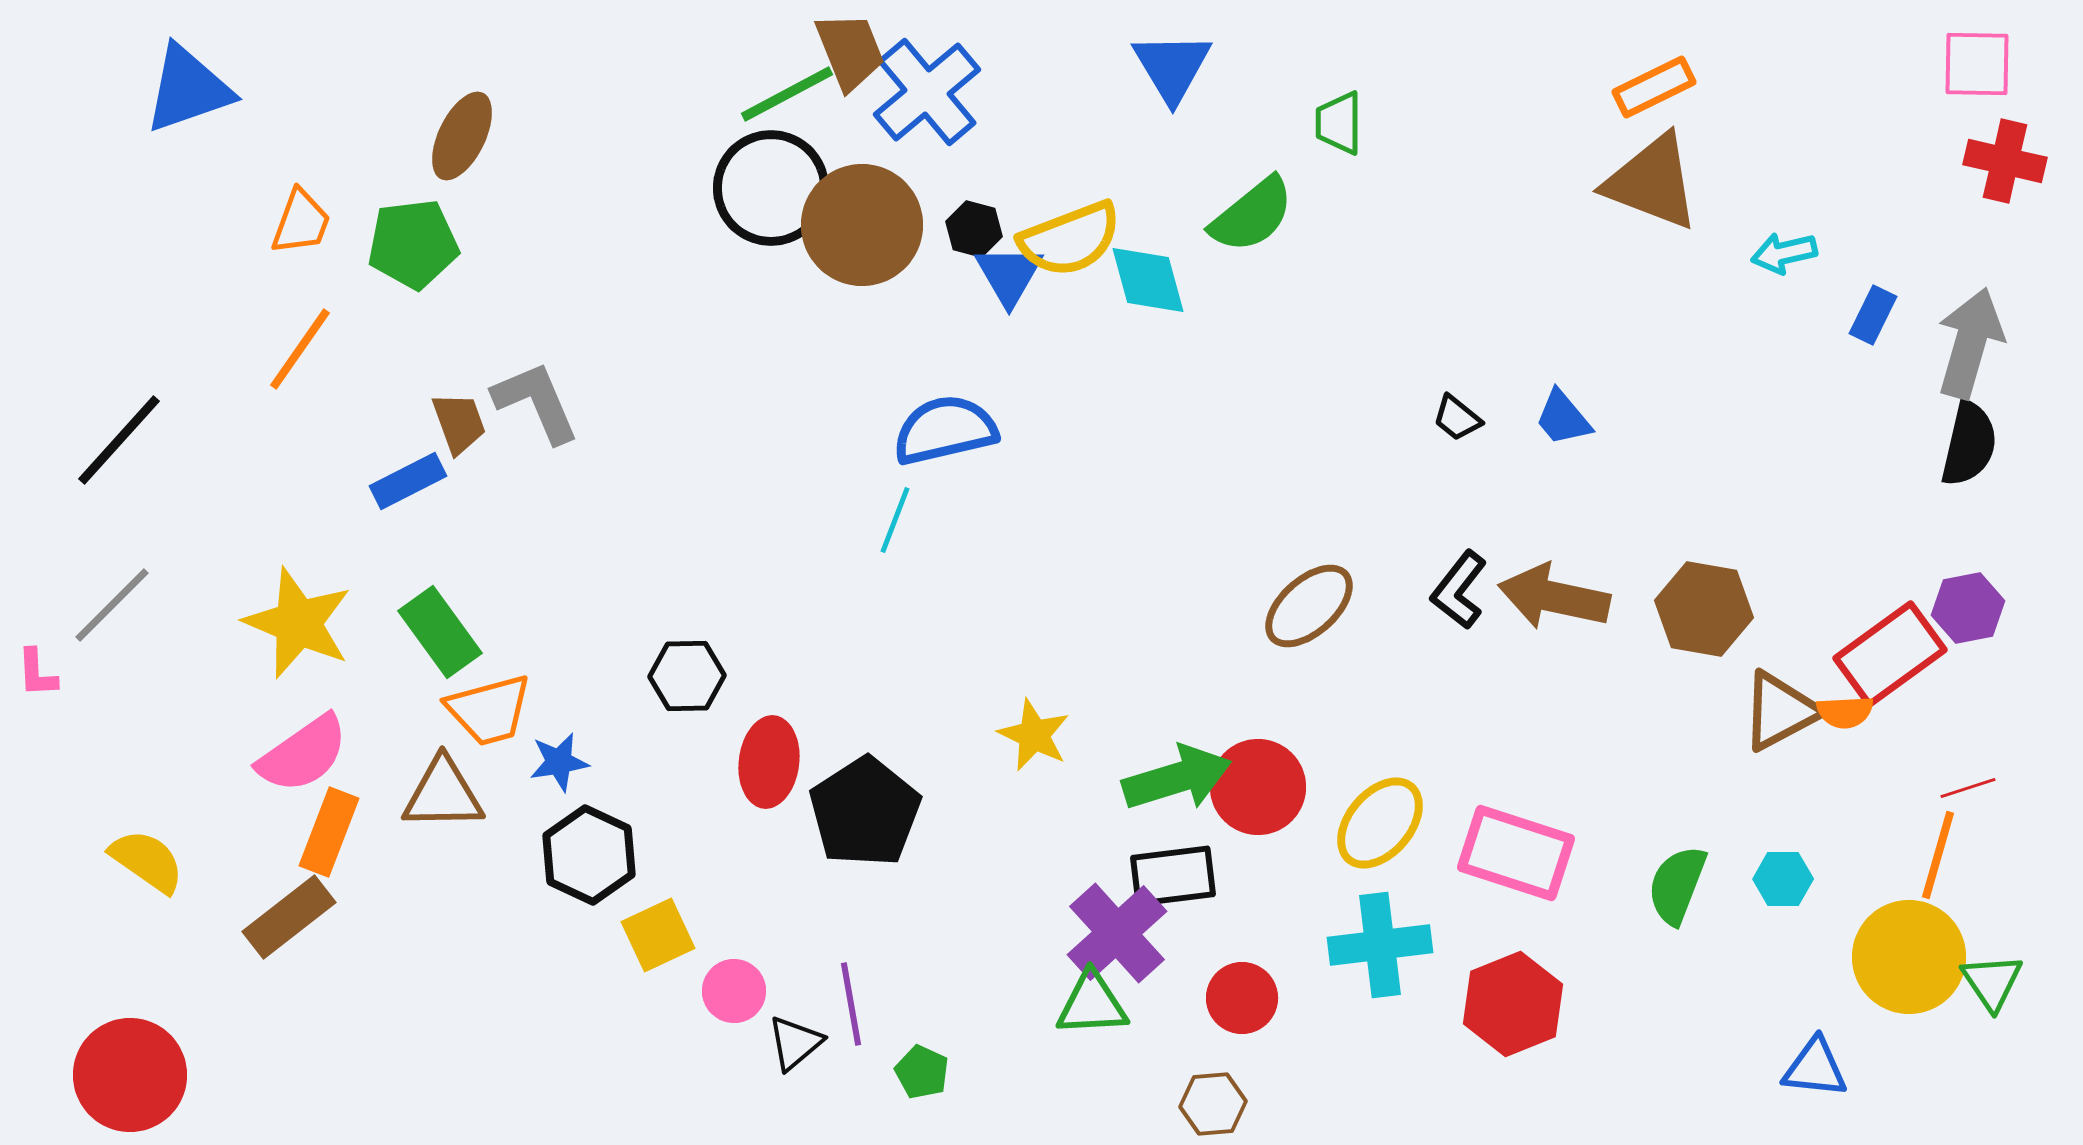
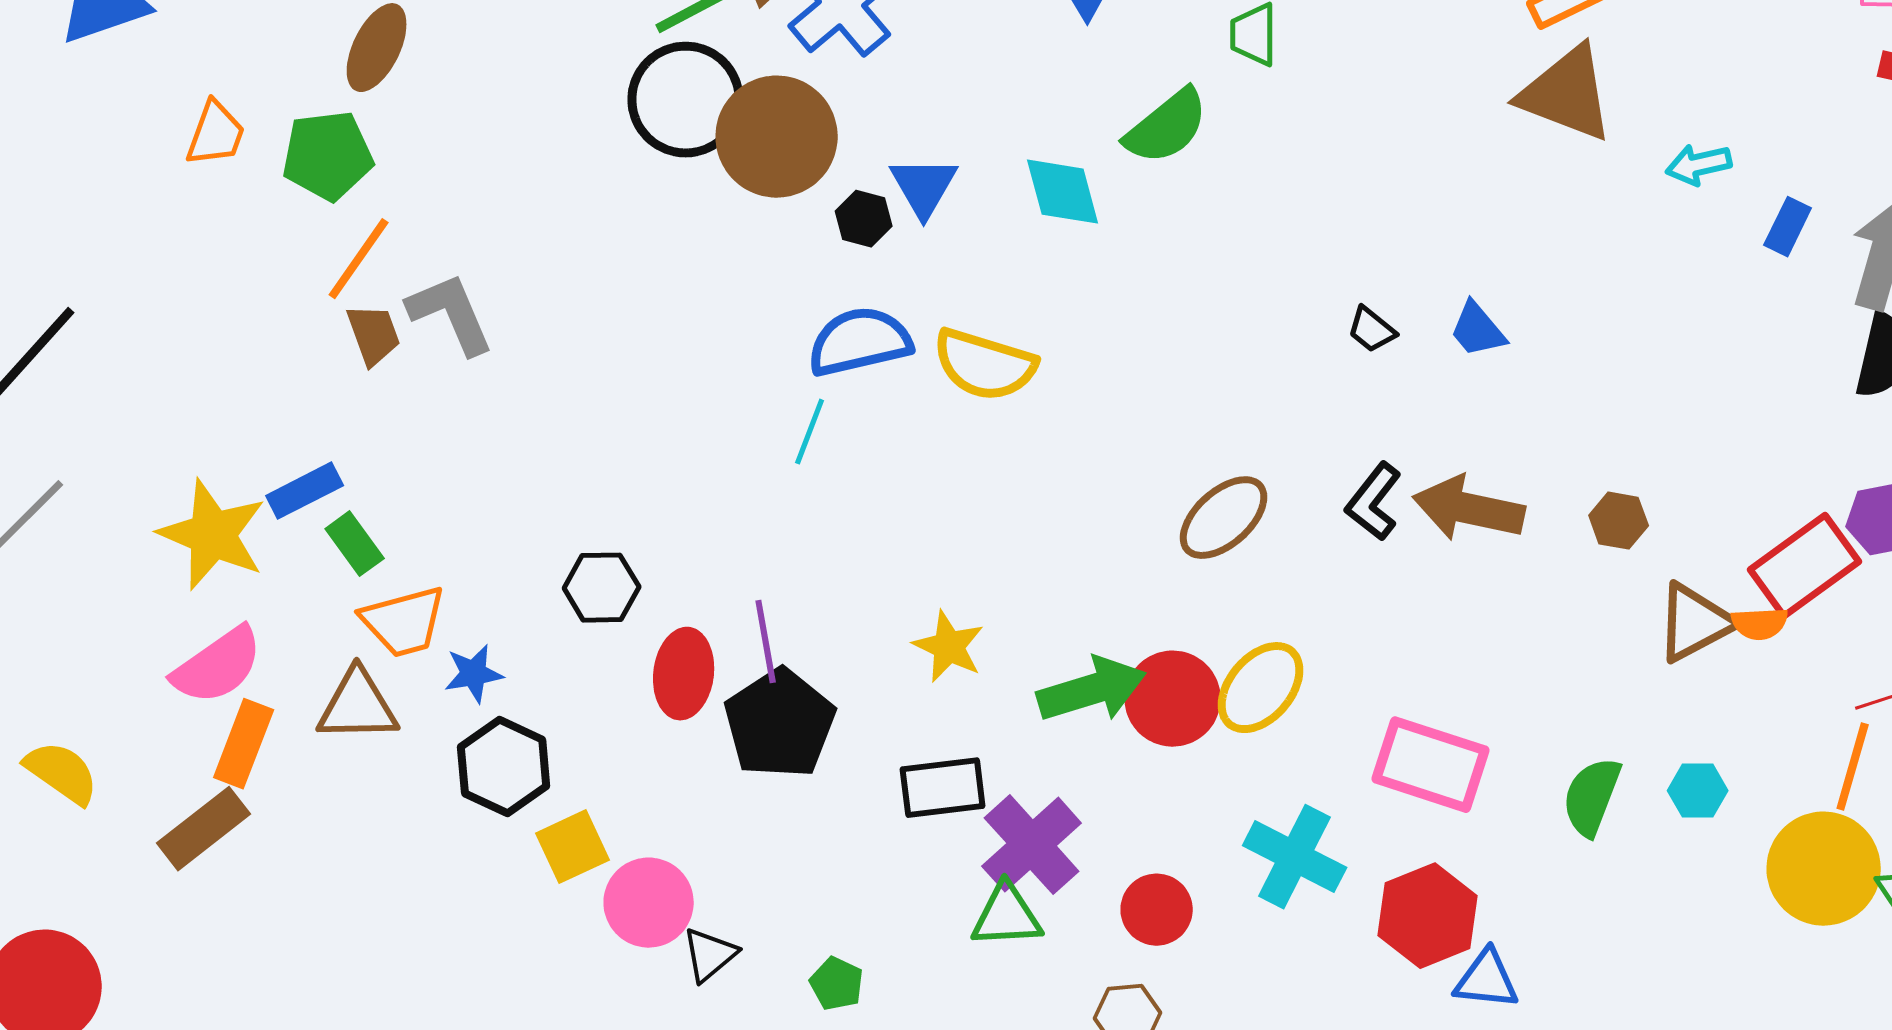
black hexagon: (974, 229) -> (864, 219), moved
yellow semicircle: (1070, 239) -> (985, 365), moved, turned 38
orange line: (300, 349) -> (359, 259), moved
blue rectangle: (408, 481) -> (305, 491), moved
brown hexagon: (1704, 609) -> (1619, 521), size x0.6
green rectangle: (440, 632) -> (355, 544), size x0.7
yellow ellipse: (1380, 823) -> (1261, 688), moved
black rectangle: (1173, 876) -> (943, 788), moved
cyan cross: (1380, 945) -> (1295, 857), turned 34
pink circle: (734, 991) -> (649, 903), size x1.4
purple line: (851, 1004) -> (766, 642), moved
blue triangle: (1815, 1068) -> (1487, 980), moved

